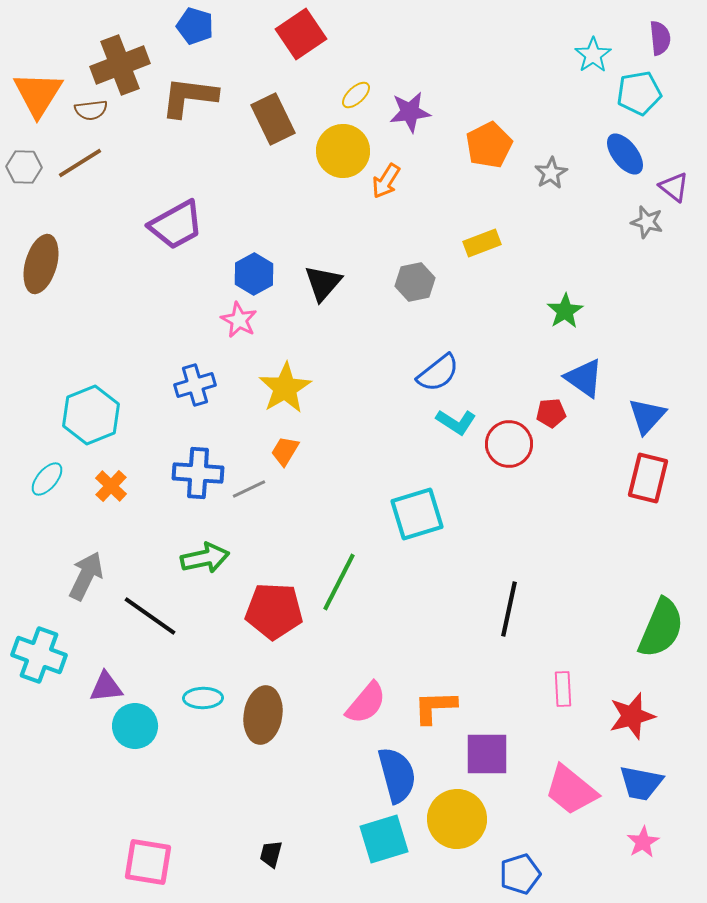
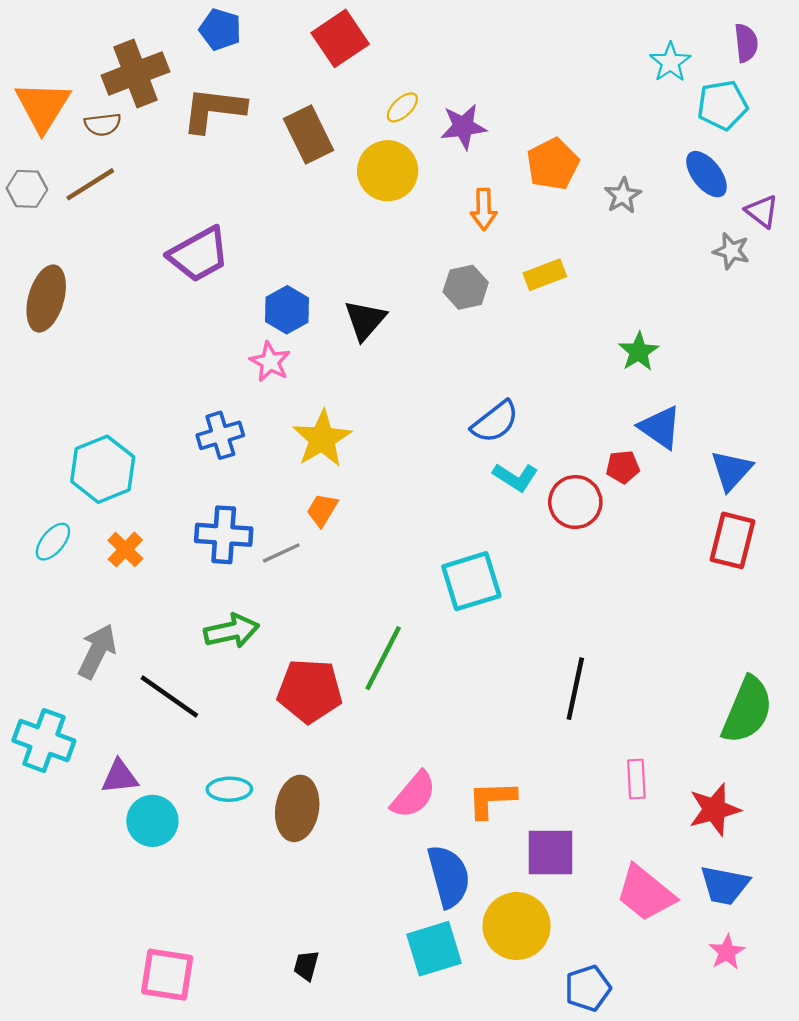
orange arrow: (386, 181) -> (484, 209), moved, turned -33
gray hexagon: (415, 282) -> (466, 287), moved

